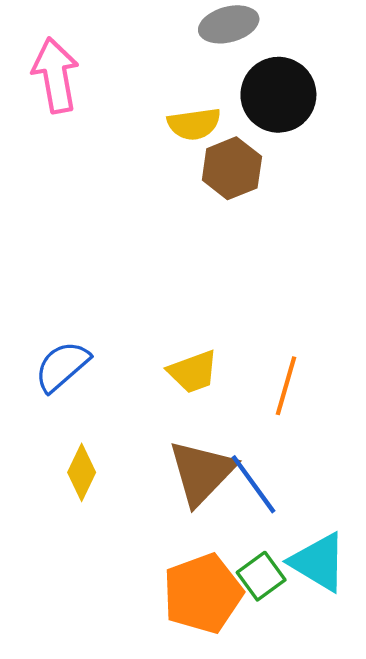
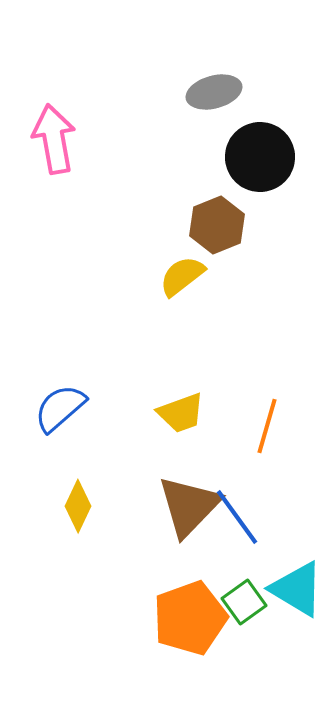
yellow semicircle: (194, 124) -> (182, 276), moved, turned 150

